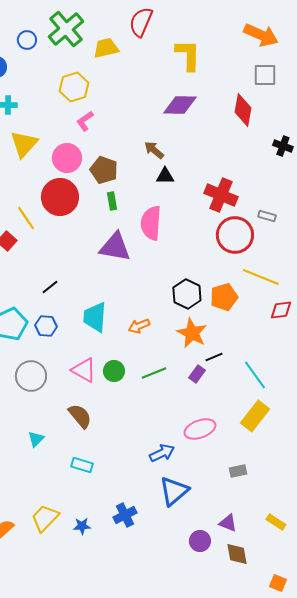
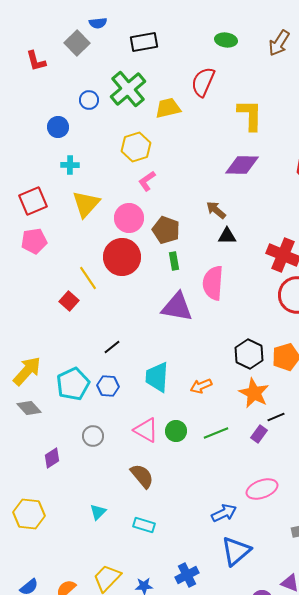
gray circle: (31, 376) -> (93, 436), size x0.7
cyan triangle: (36, 439) -> (98, 512), moved

